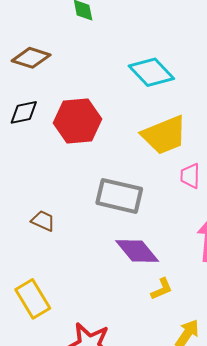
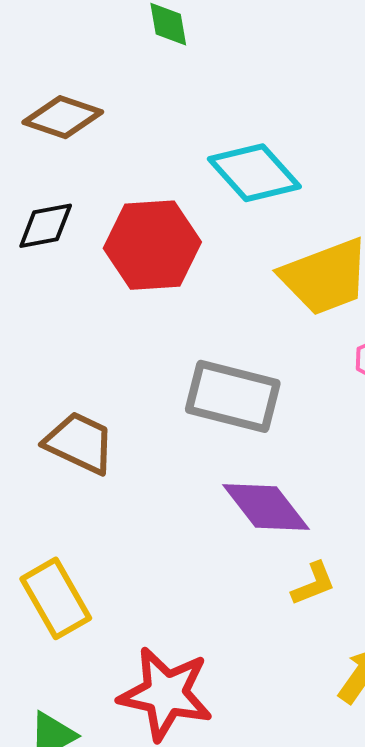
cyan diamond: (151, 72) -> (254, 173), moved
brown trapezoid: (43, 221) -> (79, 443), size x1.5

